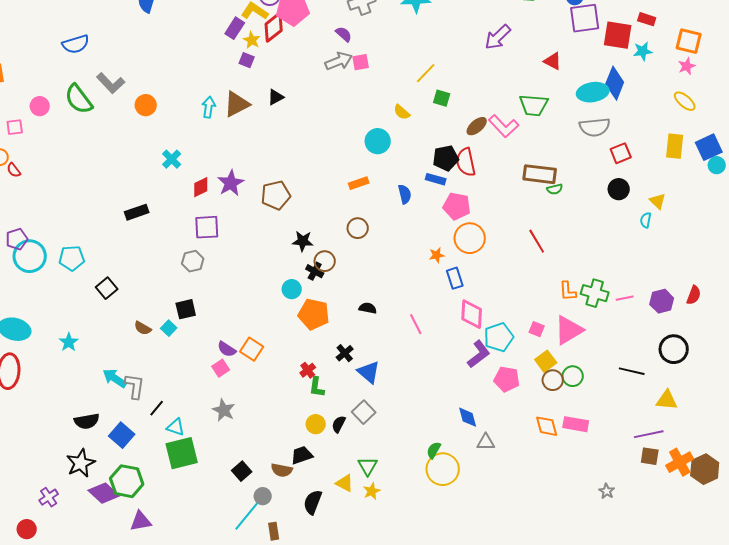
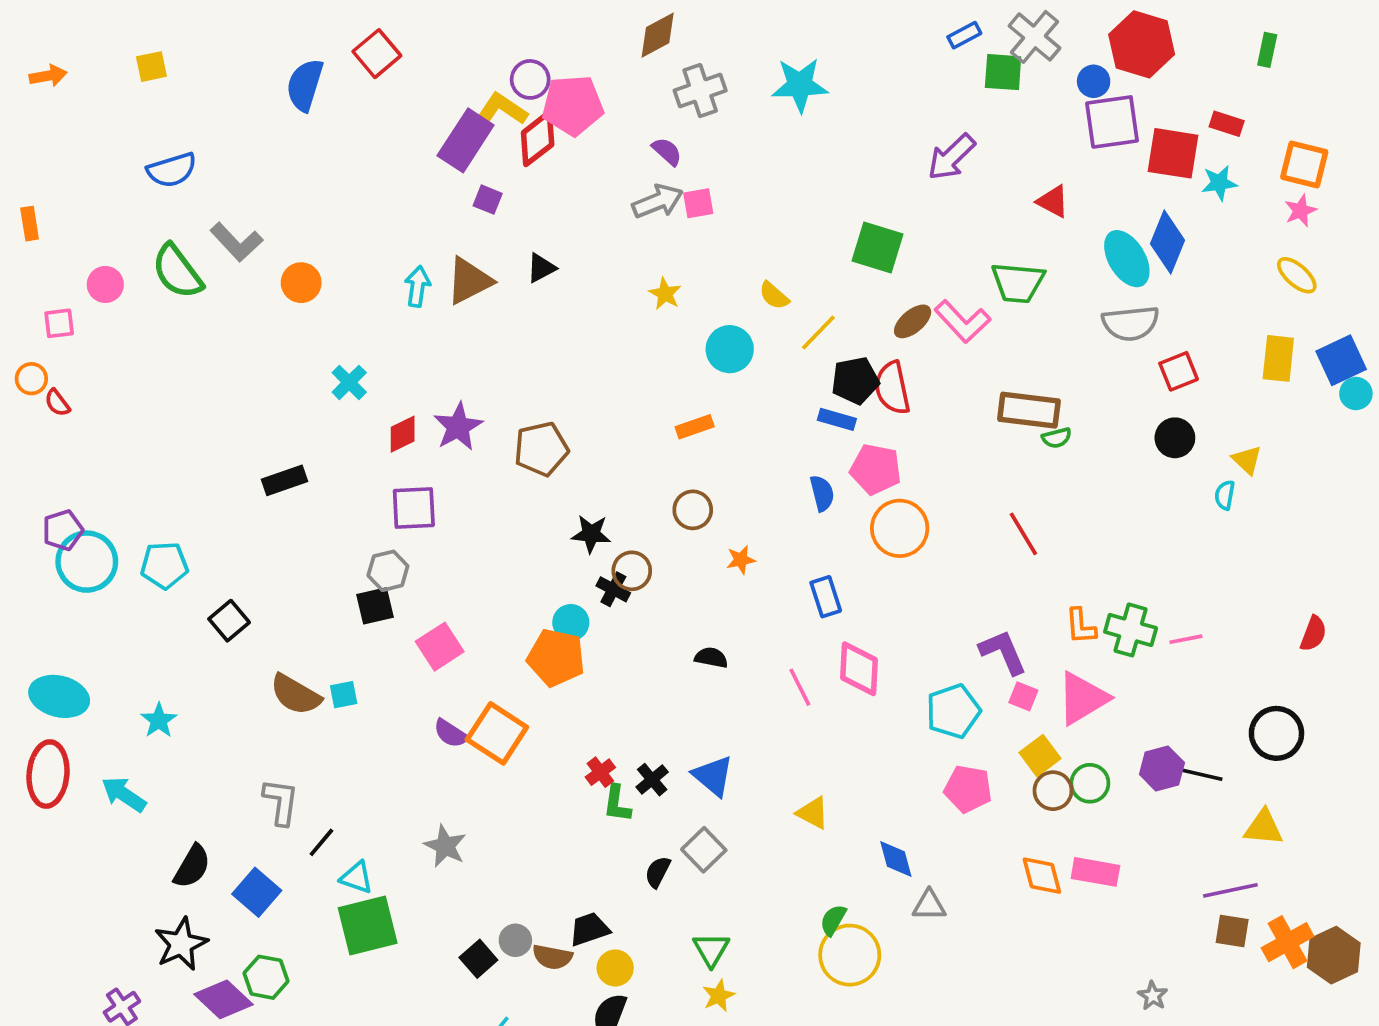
purple rectangle: (235, 28) -> (466, 140), size x1.5
yellow star: (252, 40) -> (665, 294), moved
yellow line: (426, 73) -> (818, 333), moved
cyan ellipse: (593, 92) -> (1127, 259), turned 68
green square: (442, 98) -> (877, 248), moved, size x1.6
blue semicircle: (405, 194) -> (822, 493), moved
orange star: (437, 255) -> (741, 560), moved
blue rectangle: (455, 278) -> (826, 597), moved
purple hexagon: (662, 301) -> (1162, 768), moved
black square: (186, 309) -> (375, 606), moved
orange pentagon: (314, 314) -> (556, 658), moved
pink diamond: (472, 314) -> (859, 669), moved
brown semicircle: (143, 328) -> (296, 695), size x1.6
cyan square: (169, 328) -> (344, 695), turned 35
orange square: (252, 349) -> (497, 733), size x1.4
black cross: (345, 353) -> (652, 780), moved
purple L-shape: (479, 354) -> (1003, 652), moved, turned -76
pink square: (221, 368) -> (440, 647), moved, size x1.4
cyan arrow: (115, 378) -> (124, 794), moved
black semicircle: (87, 421) -> (192, 866), turned -50
yellow circle: (316, 424) -> (615, 968), moved
green hexagon: (127, 481) -> (266, 977), size x0.7
yellow triangle: (345, 483) -> (813, 813), moved
gray circle: (263, 496) -> (515, 940), moved

